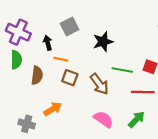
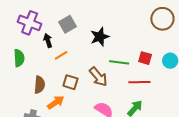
purple cross: (18, 32) -> (30, 23), moved
orange line: (61, 59) -> (61, 55), turned -40
brown semicircle: (37, 75) -> (39, 85), moved
brown square: (70, 78) -> (70, 82), moved

